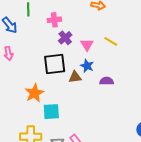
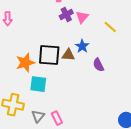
pink triangle: (87, 45) -> (82, 17), moved
black square: (55, 64) -> (49, 55), moved
purple semicircle: (107, 81) -> (98, 65), turned -128

